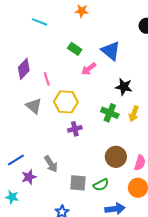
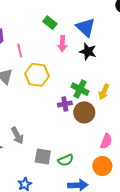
pink arrow: (89, 69) -> (62, 44), turned -56
black star: (124, 87) -> (88, 52), moved
purple cross: (75, 129) -> (65, 104), moved
brown circle: (116, 157) -> (84, 112), moved

